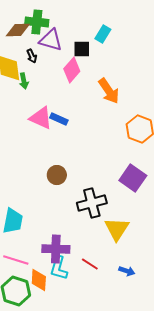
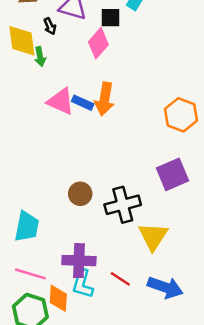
orange arrow: (109, 91) -> (104, 99), moved, turned 44
brown circle: (57, 175) -> (80, 194), moved
purple square: (133, 178) -> (173, 174), turned 32
blue arrow: (127, 271) -> (165, 287), size x1.8

